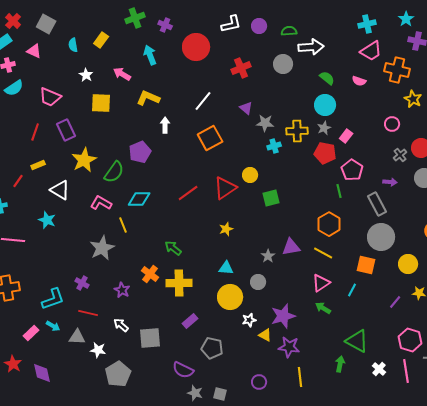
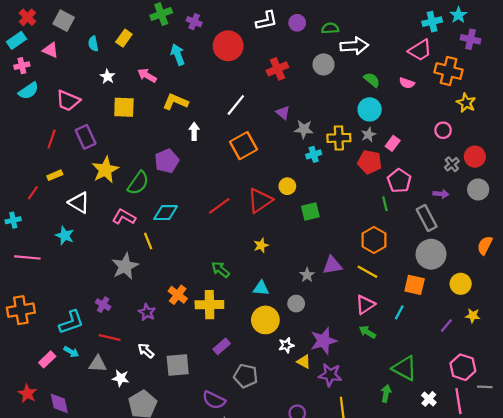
cyan cross: (367, 24) -> (432, 22), moved
green arrow: (173, 248) -> (220, 270), moved

